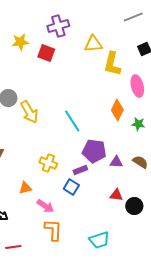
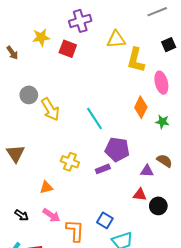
purple triangle: (116, 162) -> (147, 171), moved
blue square: (71, 187) -> (105, 220), moved
pink arrow: (45, 206) -> (51, 215), moved

